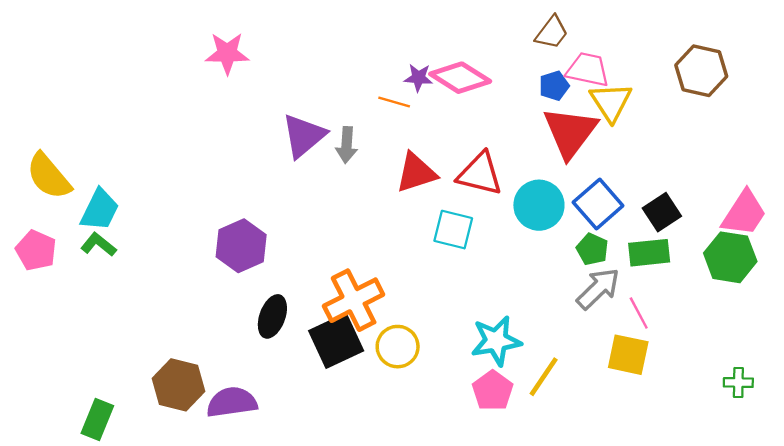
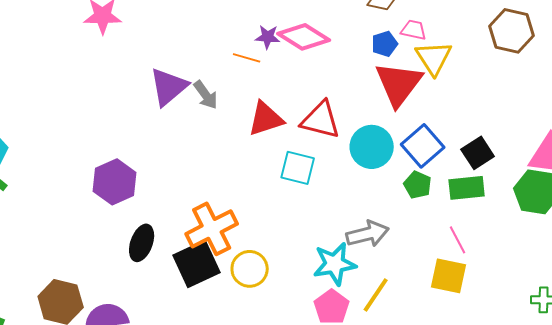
pink trapezoid: (588, 70) -> (414, 30), size x0.7
gray arrow: (347, 145) -> (206, 95), turned -40
gray arrow: (598, 289) -> (368, 234), moved, turned 30

